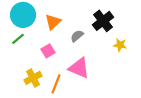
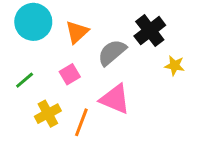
gray semicircle: (77, 36) -> (112, 52), size x1.5
green line: (18, 39) -> (25, 80), moved

